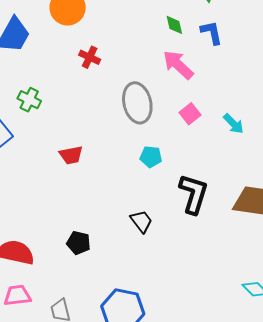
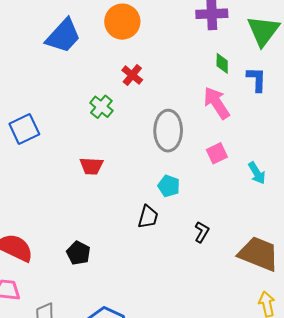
green cross: (29, 100) -> (101, 107), moved
black L-shape: (194, 194) -> (202, 232), size x0.5
black trapezoid: (141, 221) -> (148, 217), moved, turned 40

